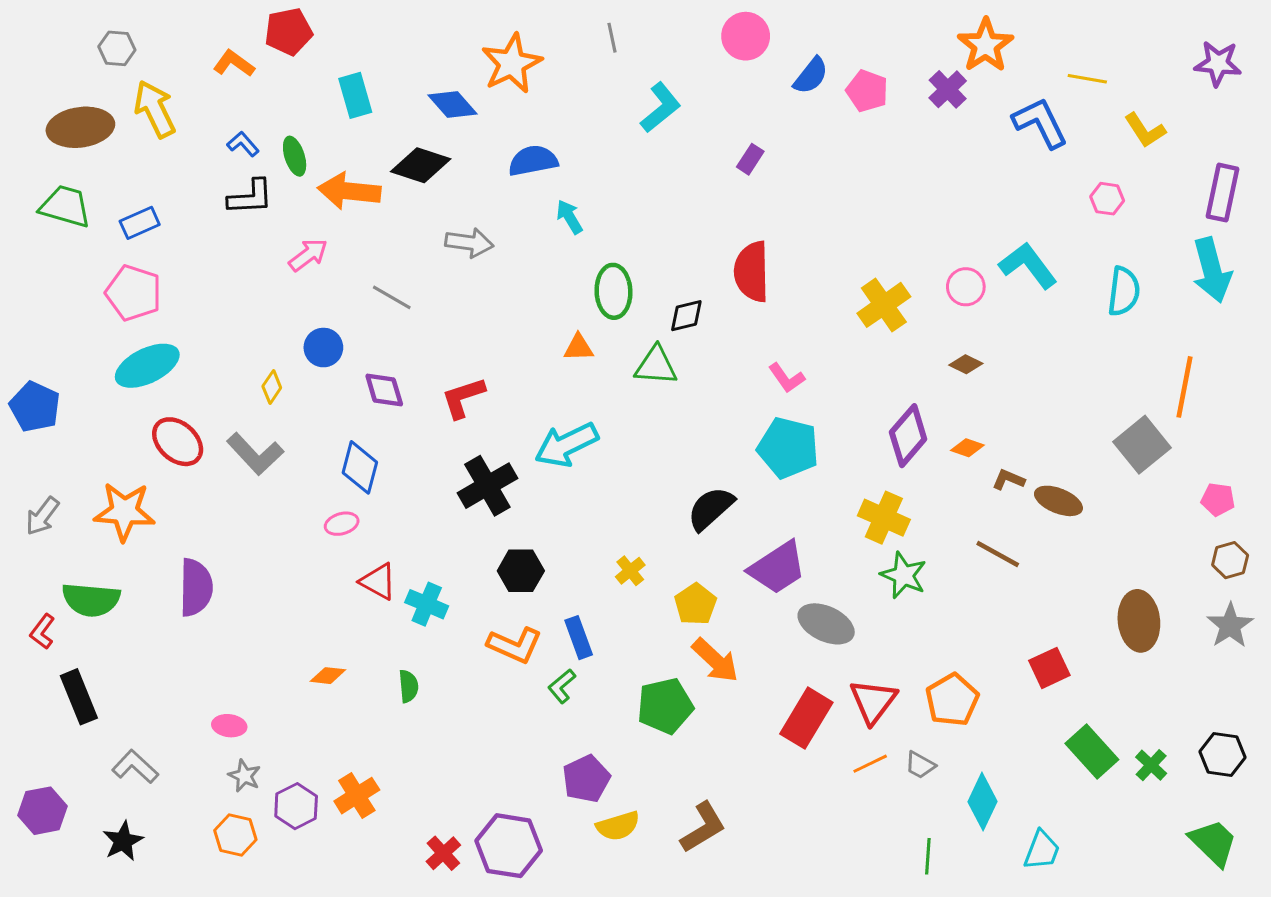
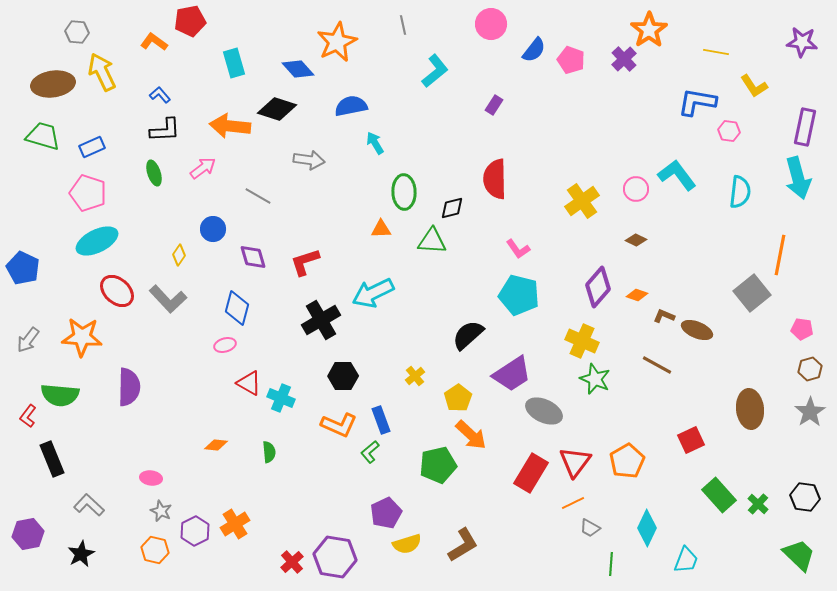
blue L-shape: (1040, 123) -> (697, 102), moved, turned -54
green ellipse: (295, 156) -> (154, 173), moved
gray trapezoid: (920, 765) -> (590, 528), moved

